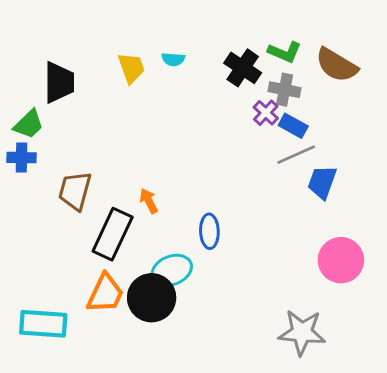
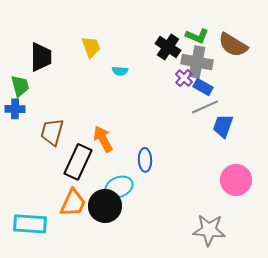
cyan semicircle: (173, 59) -> (120, 71), moved
gray cross: (285, 90) -> (197, 62), size x1.4
green trapezoid: (29, 124) -> (20, 86), turned -60
orange arrow: (149, 201) -> (103, 139), size x1.5

